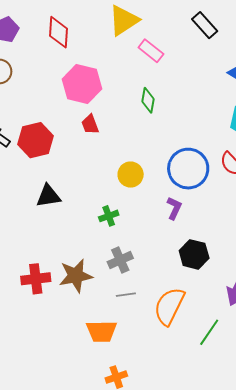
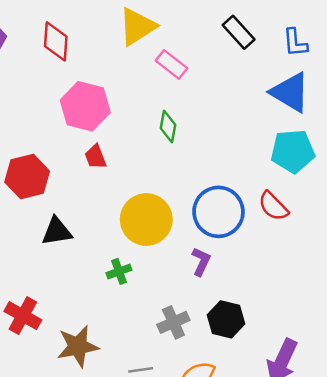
yellow circle: (131, 175) -> (146, 219), size x1.6
black triangle: (48, 196) -> (57, 231), moved
gray cross: (120, 260) -> (173, 322), moved
red cross: (36, 279) -> (23, 316), moved, turned 36

